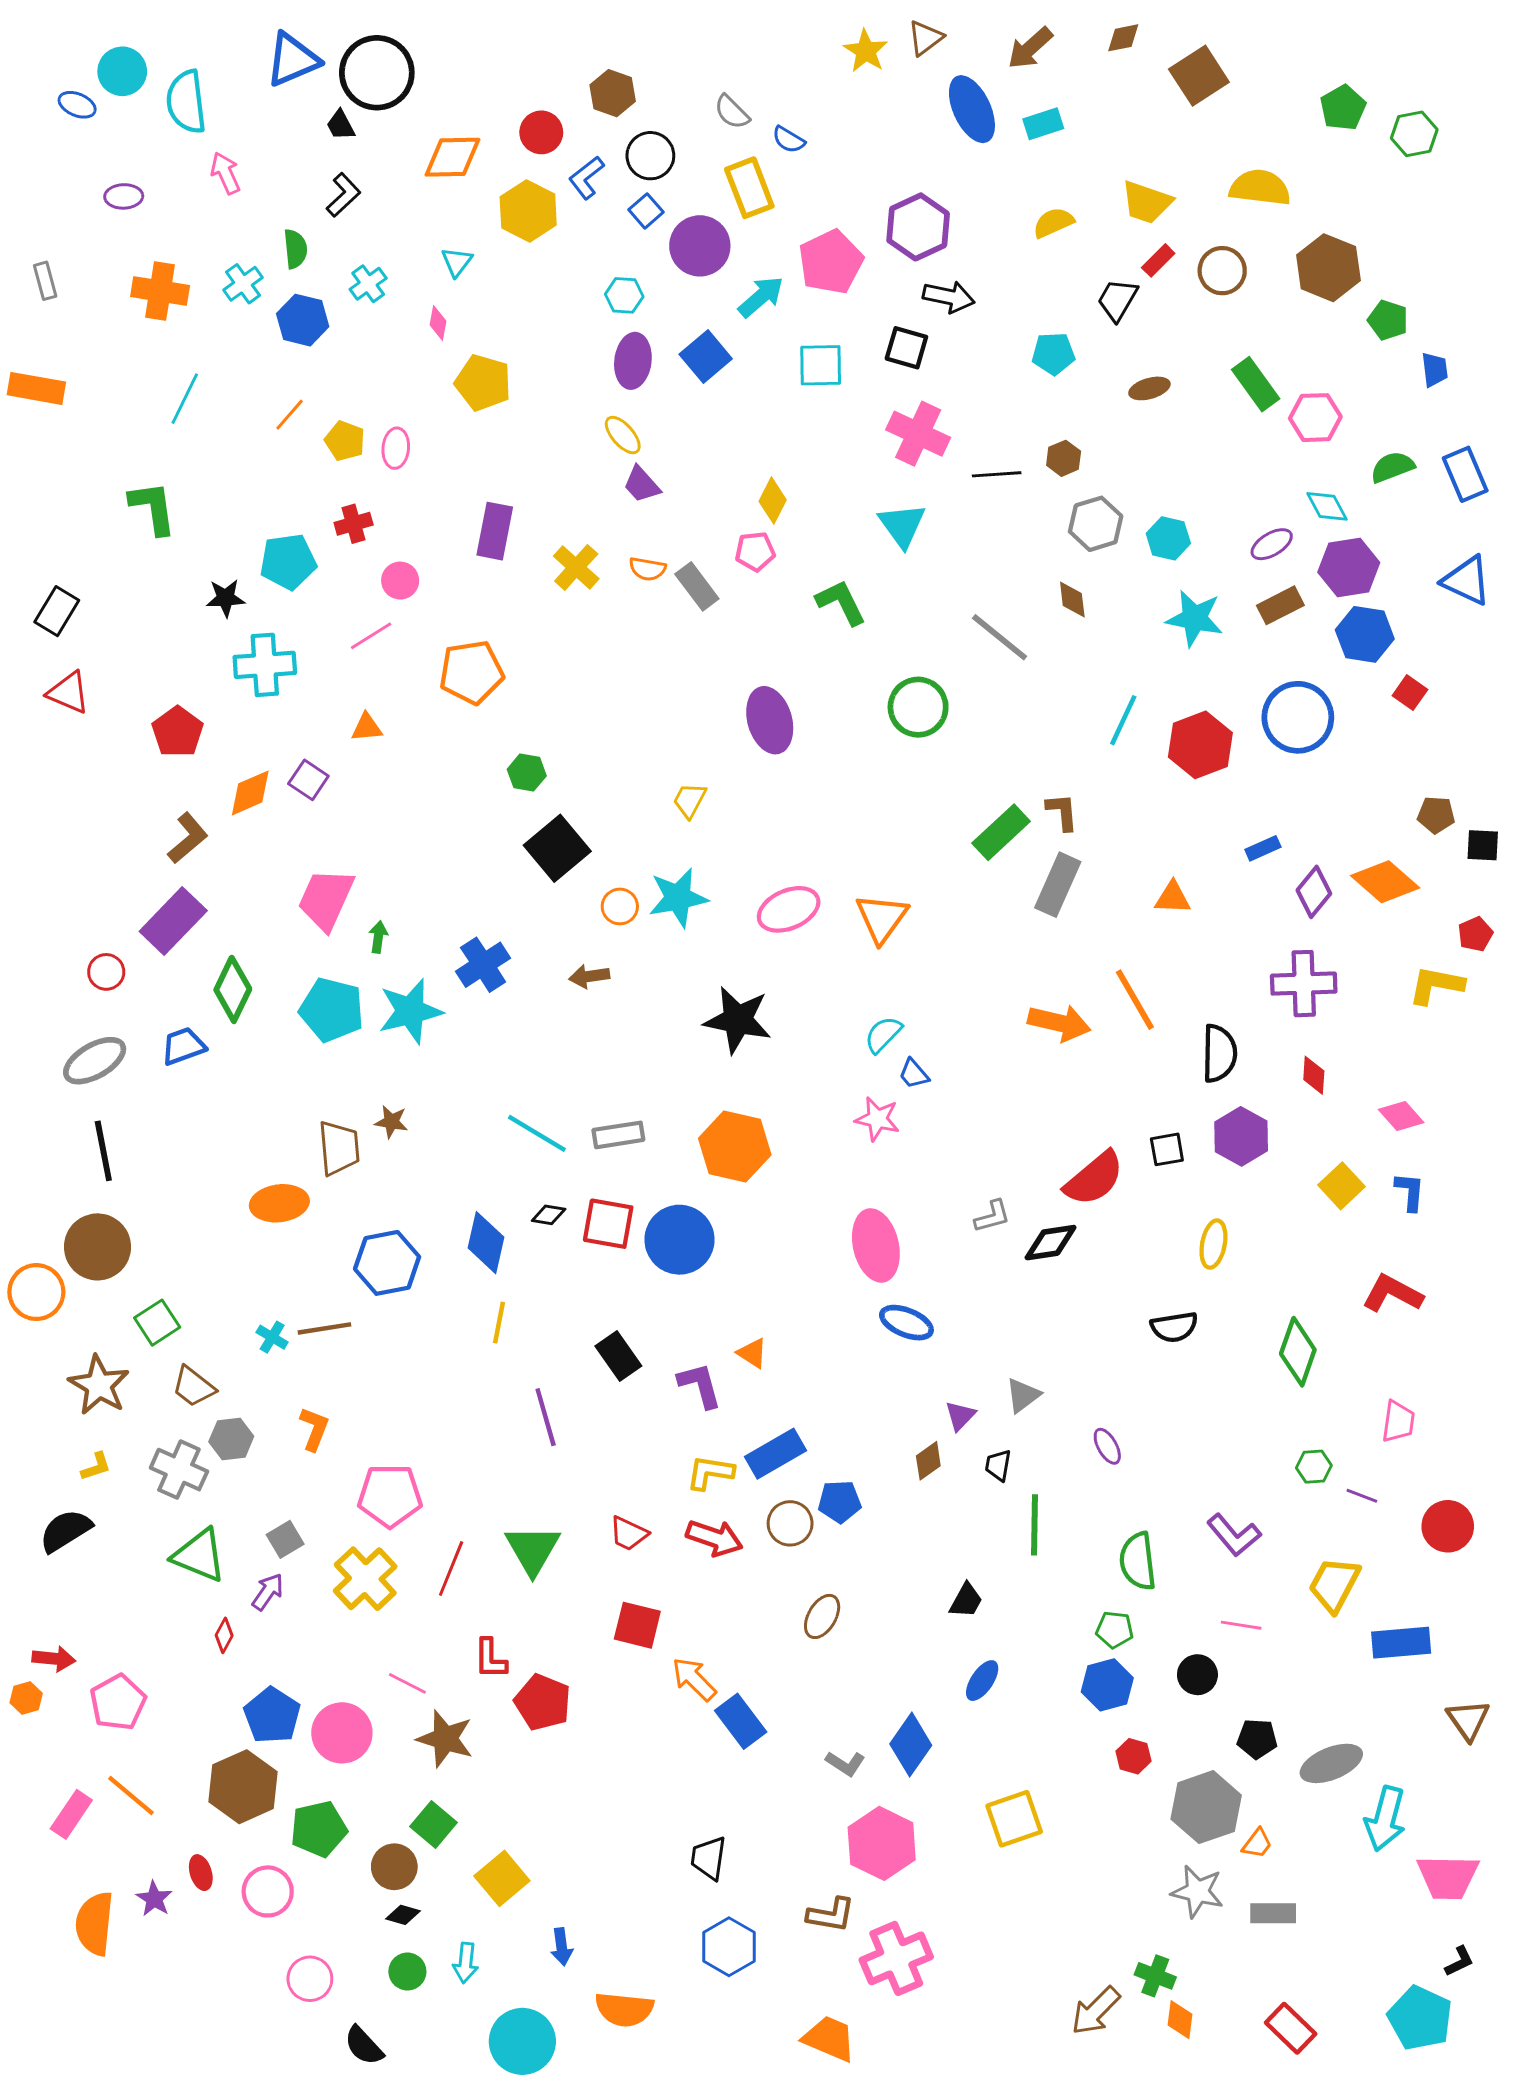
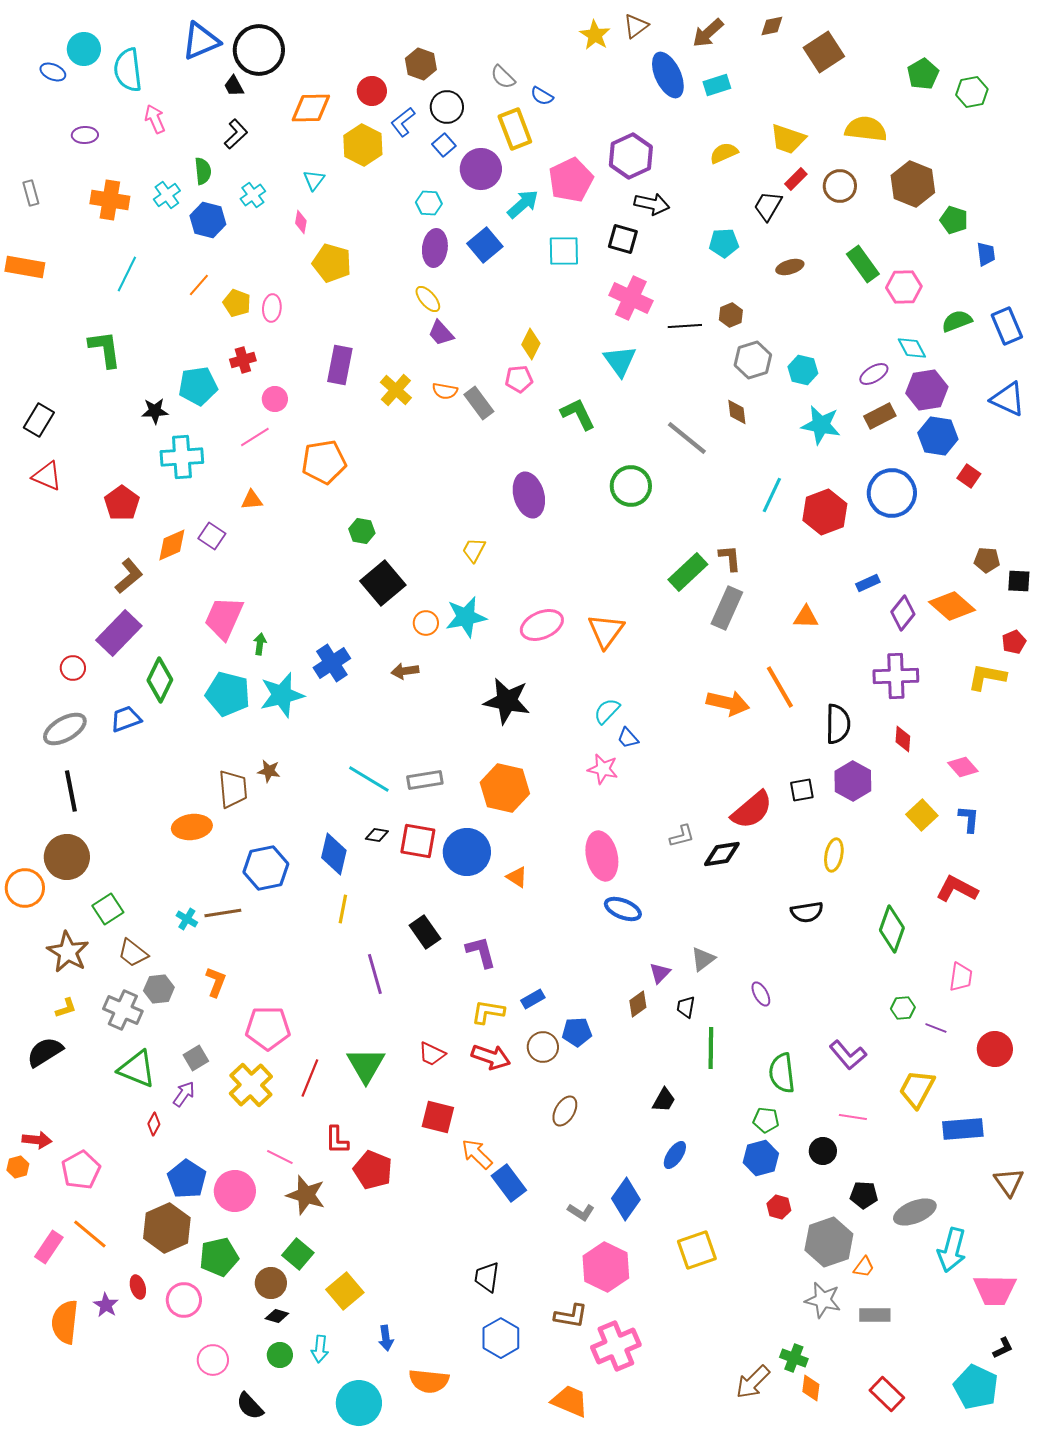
orange triangle: (752, 1353) -> (517, 877), moved
blue rectangle: (776, 1454) -> (533, 999), size x0.6

